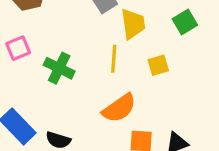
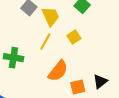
yellow line: (114, 59) -> (45, 41), turned 42

